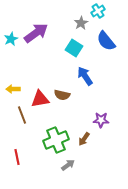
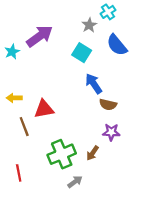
cyan star: (11, 39) -> (12, 52), moved
brown semicircle: (62, 95) -> (108, 105), moved

